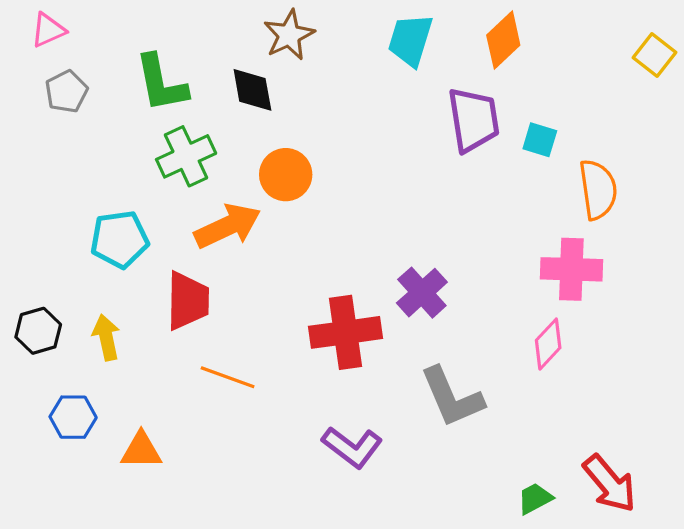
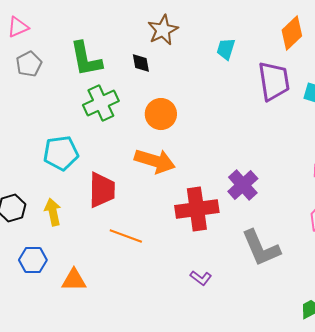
cyan trapezoid: (410, 40) -> (226, 49), moved, size x0.7
black diamond: (252, 90) -> (141, 63), size x0.7
orange arrow: (228, 226) -> (155, 161), moved, turned 42
purple L-shape: (352, 447) -> (201, 278), size x0.6

